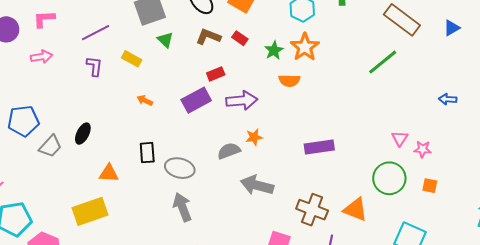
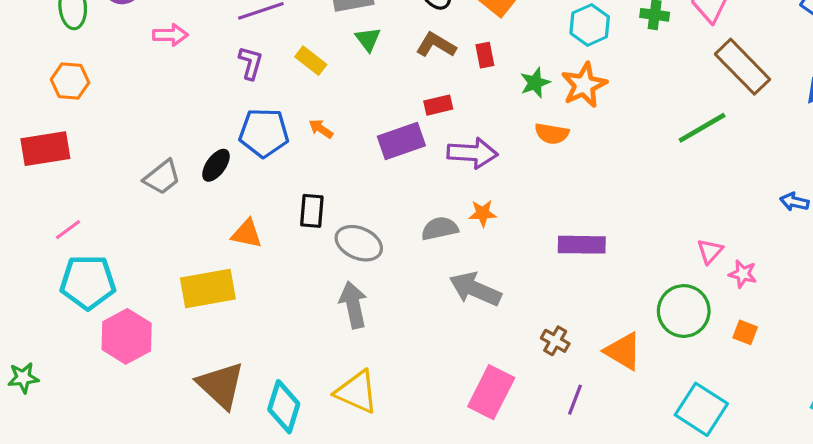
red rectangle: (240, 38) -> (485, 55), turned 35
blue pentagon: (23, 121) -> (264, 133), moved
brown cross: (312, 210) -> (555, 341), size x0.6

